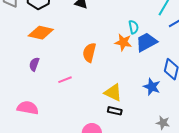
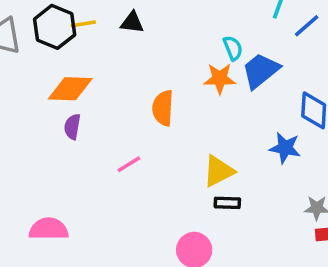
purple semicircle: (34, 64) -> (72, 127), moved
yellow triangle: (113, 93) -> (219, 171), turned -42
pink semicircle: (28, 108) -> (49, 229), moved

